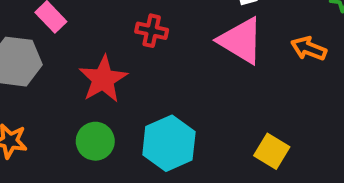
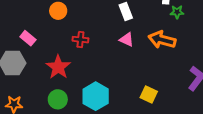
pink triangle: (241, 41) -> (127, 40), size x0.6
orange arrow: (309, 48) -> (162, 40), size x1.5

